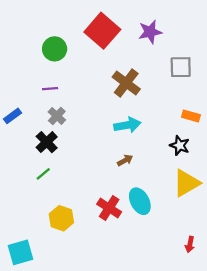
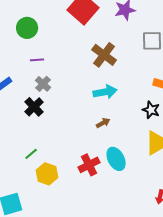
green circle: (55, 49) -> (27, 28), moved
green line: (43, 174) -> (31, 154), moved
red cross: (109, 208) -> (89, 165), turned 30

